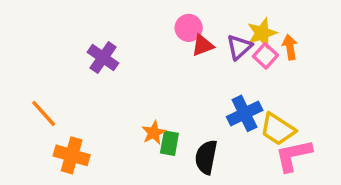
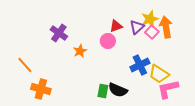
pink circle: (189, 28) -> (108, 41), moved
orange arrow: (290, 47) -> (166, 27), size x1.5
orange star: (154, 133) -> (80, 51), moved
green rectangle: (169, 143) -> (103, 91), moved
black semicircle: (206, 157) -> (118, 90), turned -78

